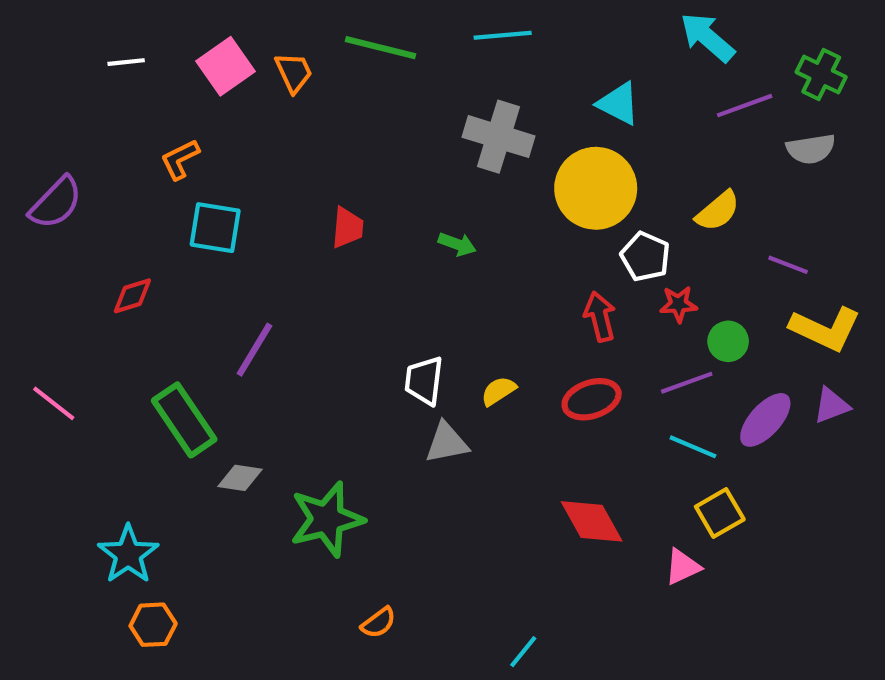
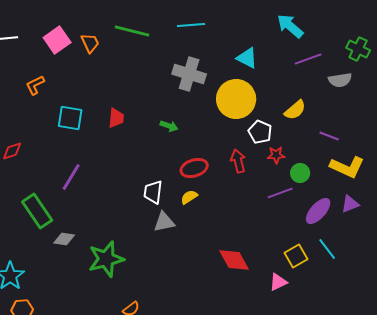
green cross: (821, 75) -> (358, 49), moved
cyan square: (215, 228) -> (70, 118), moved
red ellipse: (592, 399) -> (194, 168), moved
cyan line: (693, 447) -> (327, 249), moved, turned 30

